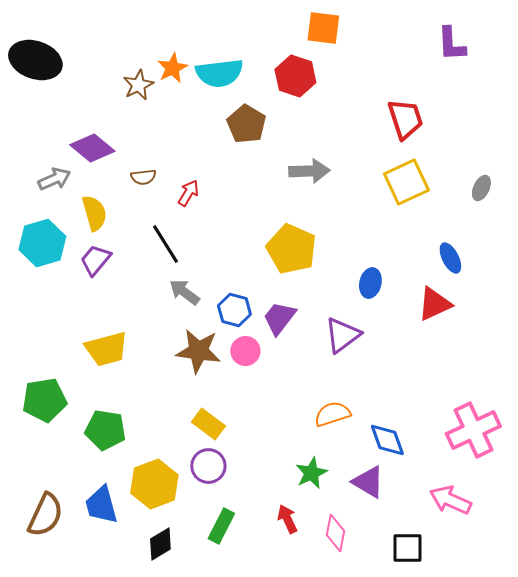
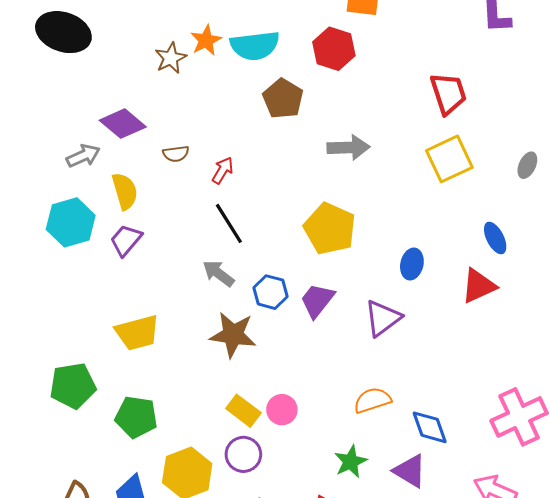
black line: (165, 244) -> (229, 223), moved
pink circle: (245, 351) -> (282, 410), moved

